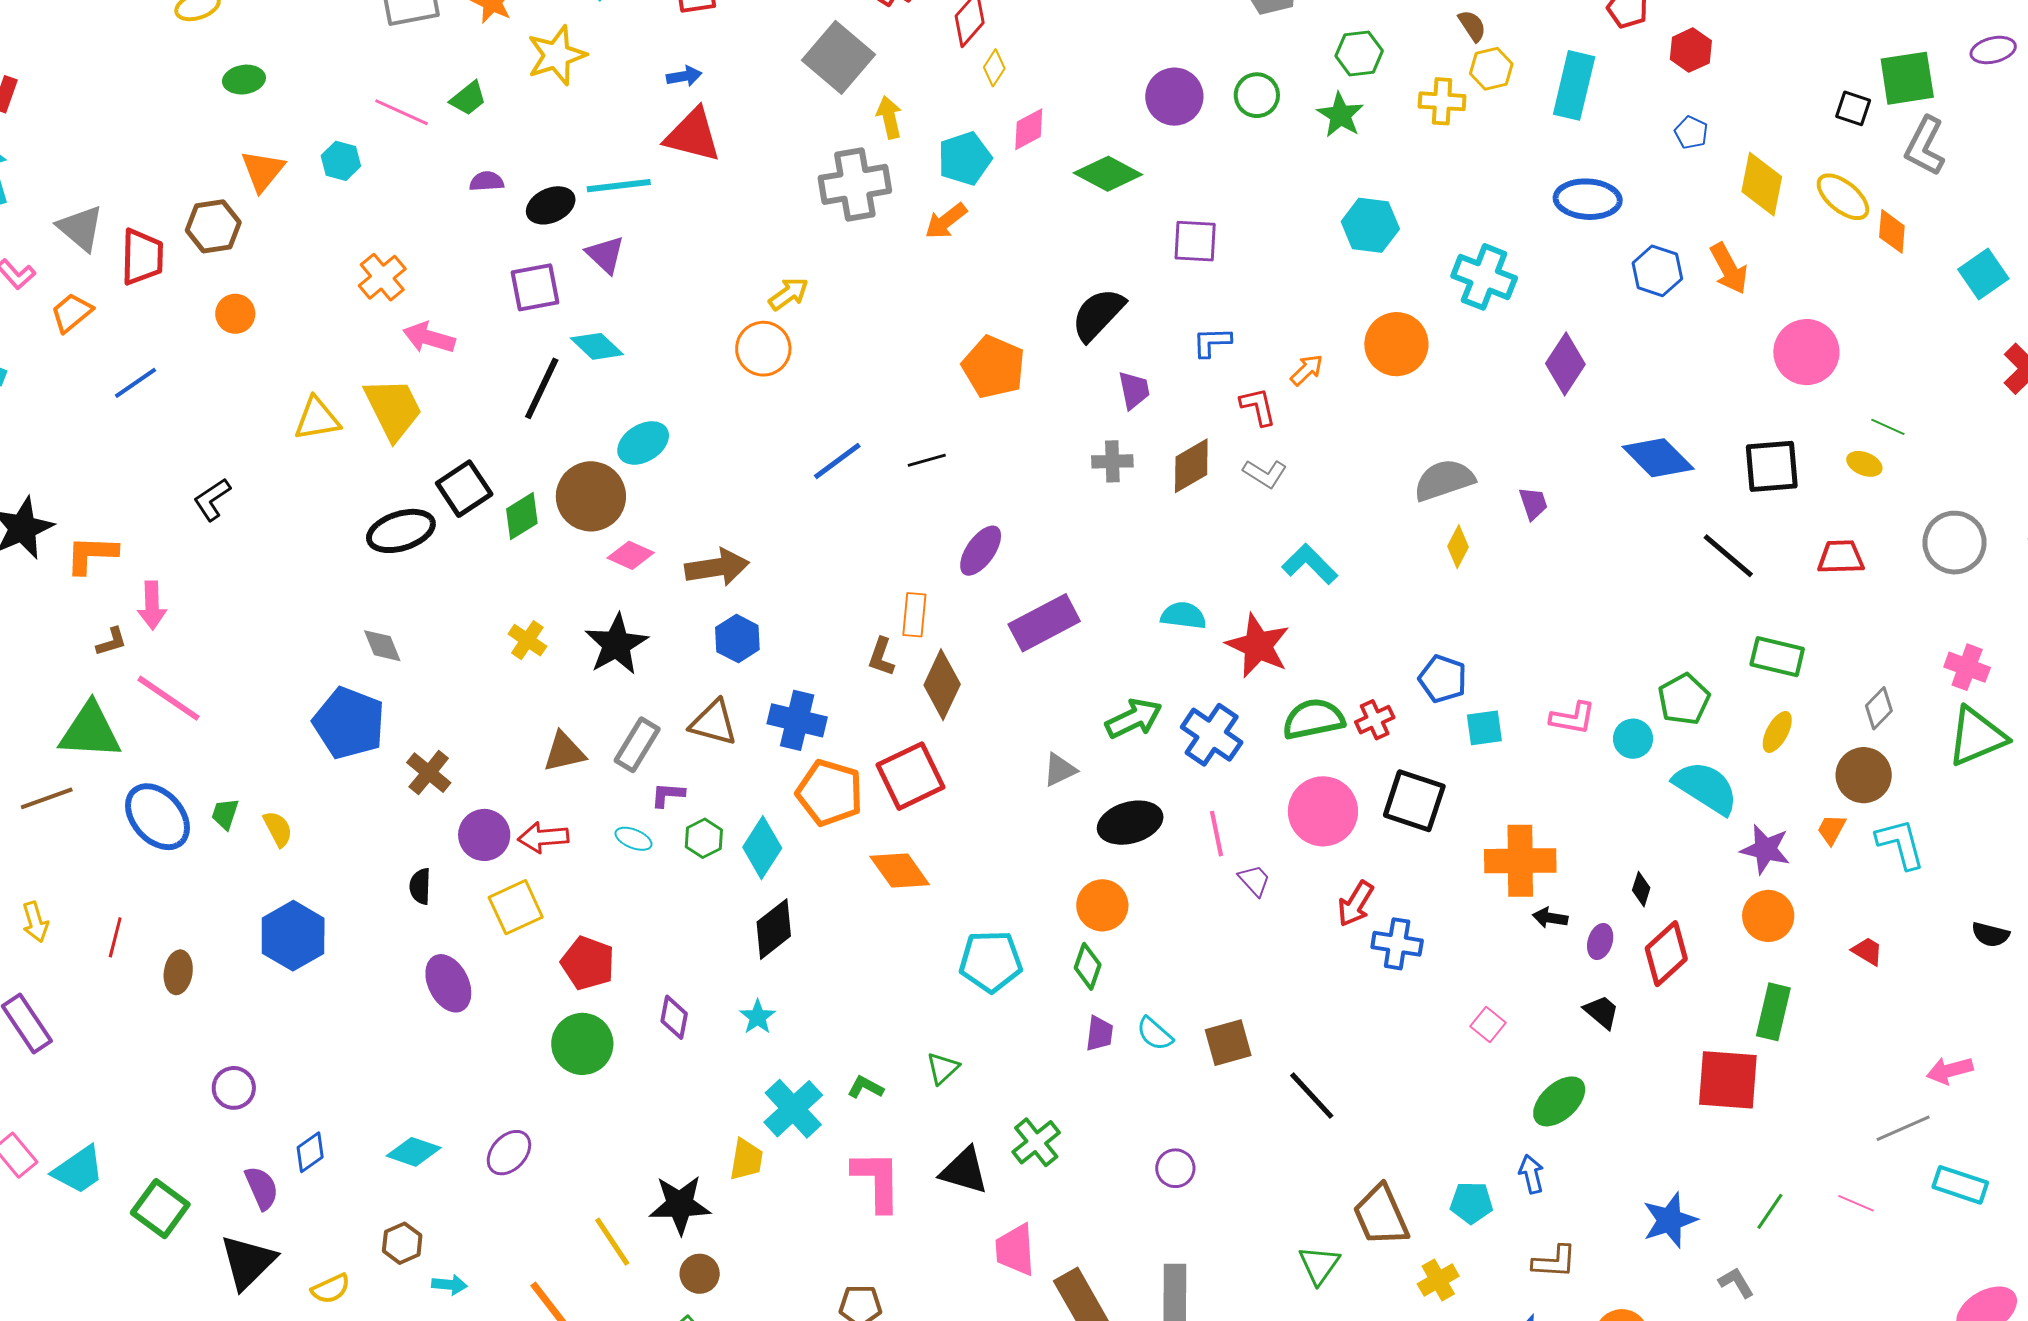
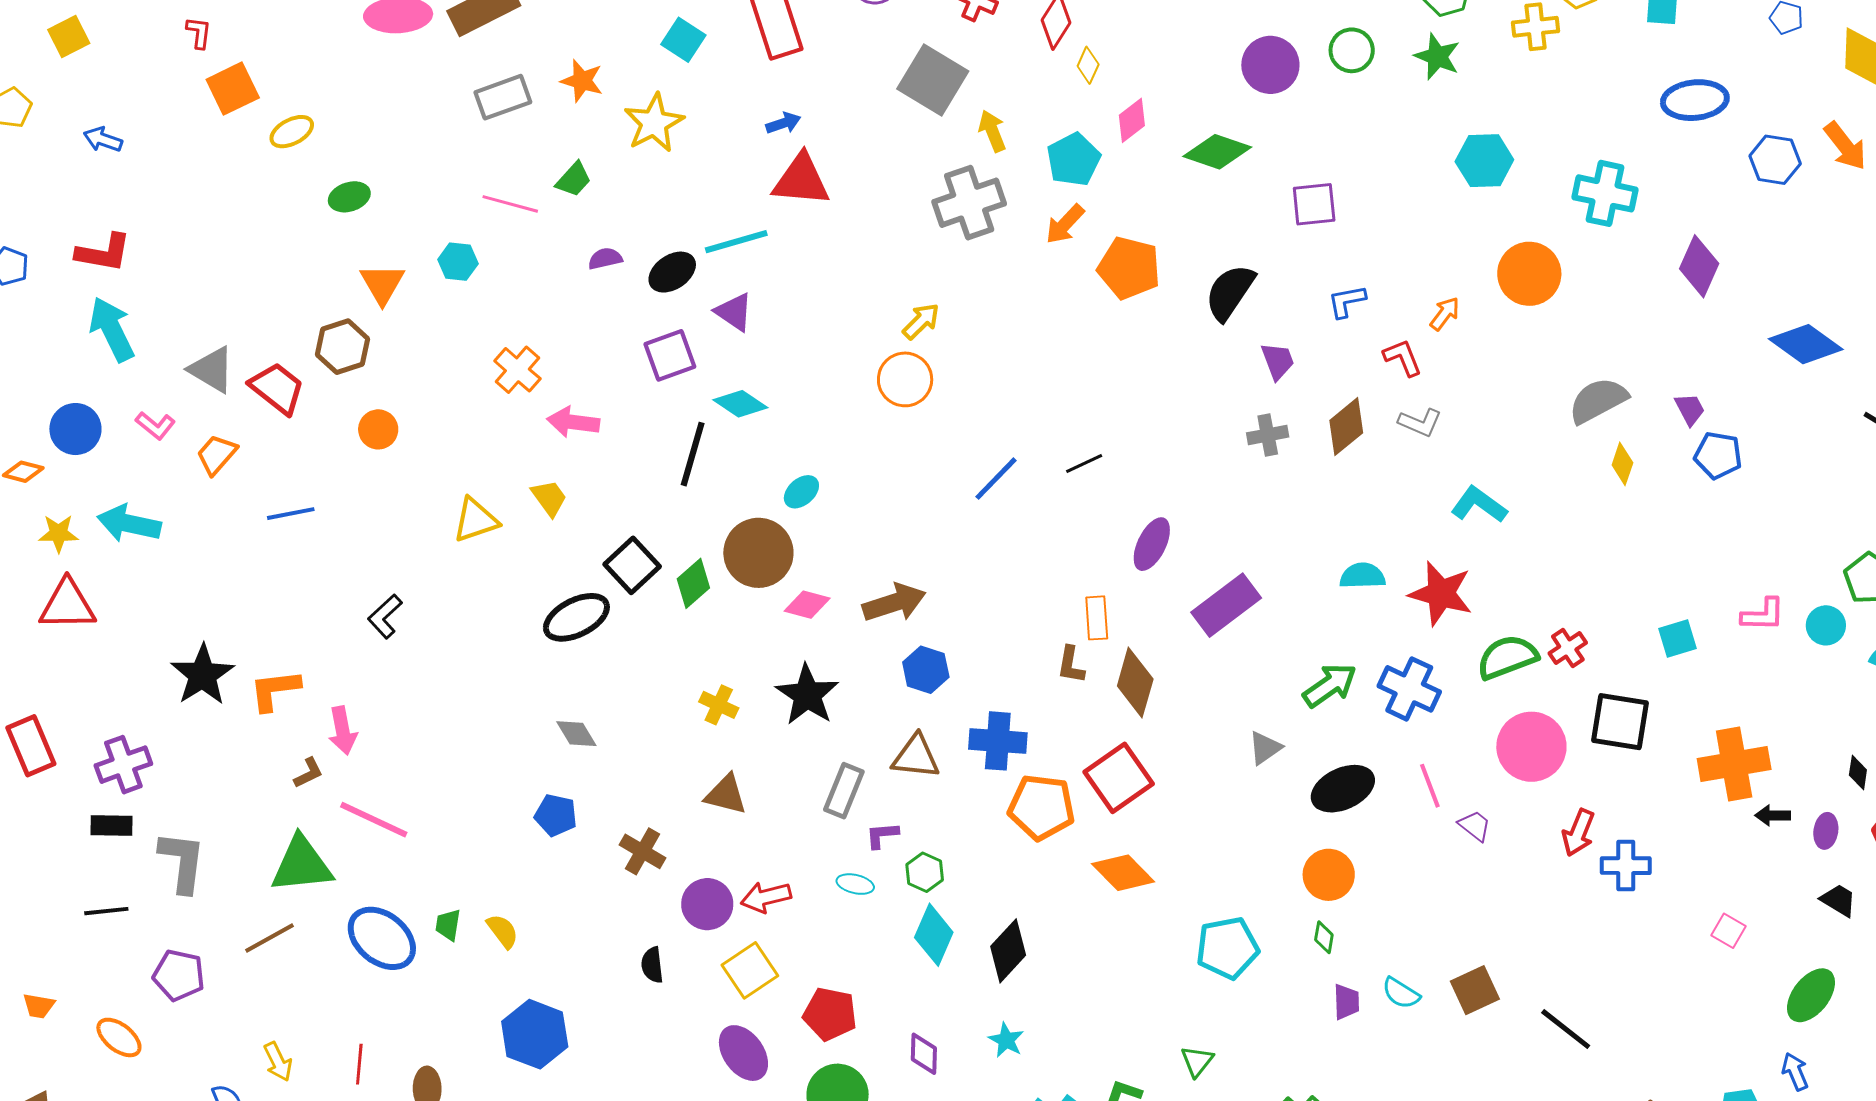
red trapezoid: (142, 257) -> (277, 388), turned -44
orange pentagon: (994, 367) -> (1129, 268), moved
blue line: (135, 383) -> (291, 514), turned 33
yellow trapezoid: (393, 409) -> (549, 498), size x0.6
cyan ellipse: (643, 443) -> (801, 492), size x0.7
blue pentagon: (1443, 679) -> (1718, 455), moved
blue pentagon: (349, 723) -> (556, 815), size x0.6
brown triangle: (564, 752) -> (726, 795), moved, turned 36
cyan diamond: (762, 848) -> (934, 935), moved
green diamond: (1088, 966) -> (1324, 937), size x0.7
purple ellipse: (448, 983) -> (743, 1053), moved

